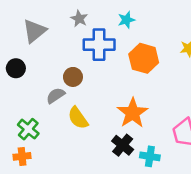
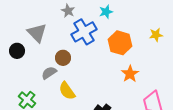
gray triangle: (34, 31) -> (37, 33), moved, turned -35
blue cross: (99, 45) -> (84, 32), turned -30
orange star: (133, 113) -> (130, 74), moved, size x0.7

